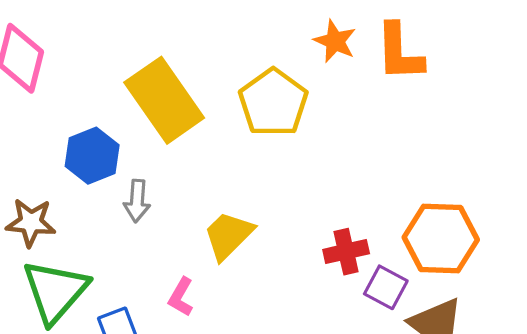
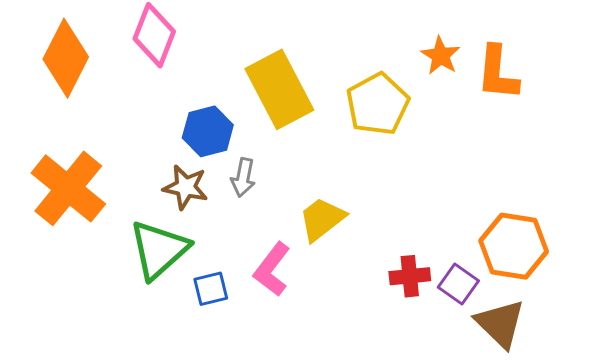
brown star: (31, 222) -> (186, 187), moved
red cross: (346, 252) -> (410, 276), moved
pink L-shape: (181, 297) -> (272, 269), size x1.5

